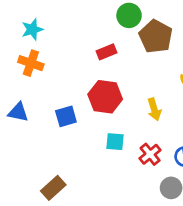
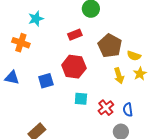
cyan star: (32, 29) -> (36, 19), moved
brown pentagon: (156, 36) -> (110, 46), moved
yellow arrow: (154, 109) -> (119, 76), moved

